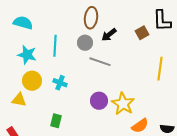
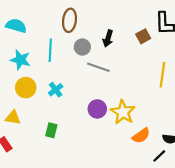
brown ellipse: (91, 18) -> (70, 20), moved
black arrow: (109, 35) -> (108, 38), turned -35
cyan cross: (60, 83) -> (56, 90), turned 32
yellow triangle: (19, 100) -> (13, 117), moved

